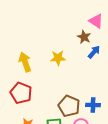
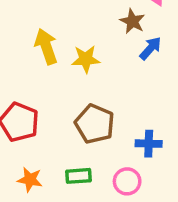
yellow arrow: (25, 62) -> (46, 46), moved
brown pentagon: (69, 106) -> (95, 124), moved

